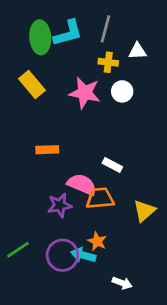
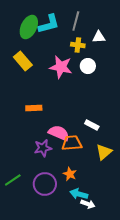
green ellipse: (40, 37) -> (29, 27), turned 30
white rectangle: (112, 165) -> (92, 125), moved
cyan arrow: (83, 255) -> (79, 194), moved

